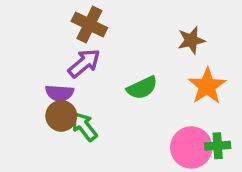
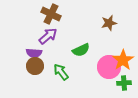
orange star: (207, 86) -> (123, 60), moved
green arrow: (84, 126) -> (61, 72), moved
pink circle: (191, 147) -> (109, 67), moved

